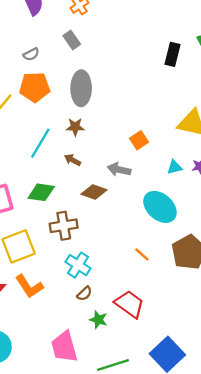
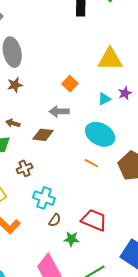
brown arrow: (73, 160) -> (13, 123), moved
brown cross: (64, 226) -> (25, 168), size x0.7
orange line: (142, 254) -> (91, 163), moved

